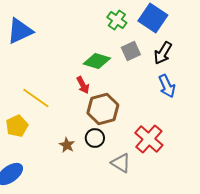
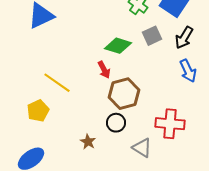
red cross: (149, 139) -> (170, 124), turned -36
brown star: (67, 145) -> (88, 142), moved

